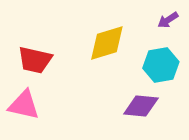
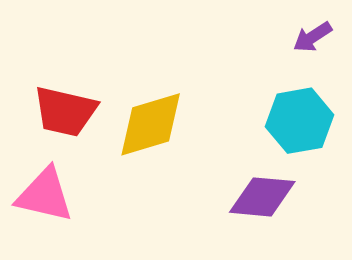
yellow diamond: (107, 43) -> (151, 124), moved

